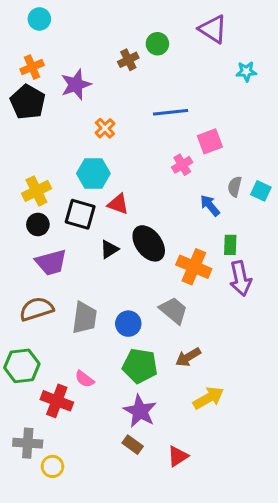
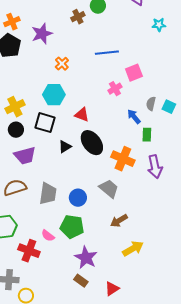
red triangle: (118, 204) -> (82, 115), moved
green rectangle: (230, 245) -> (147, 135), moved
green pentagon: (140, 366) -> (72, 227), moved

